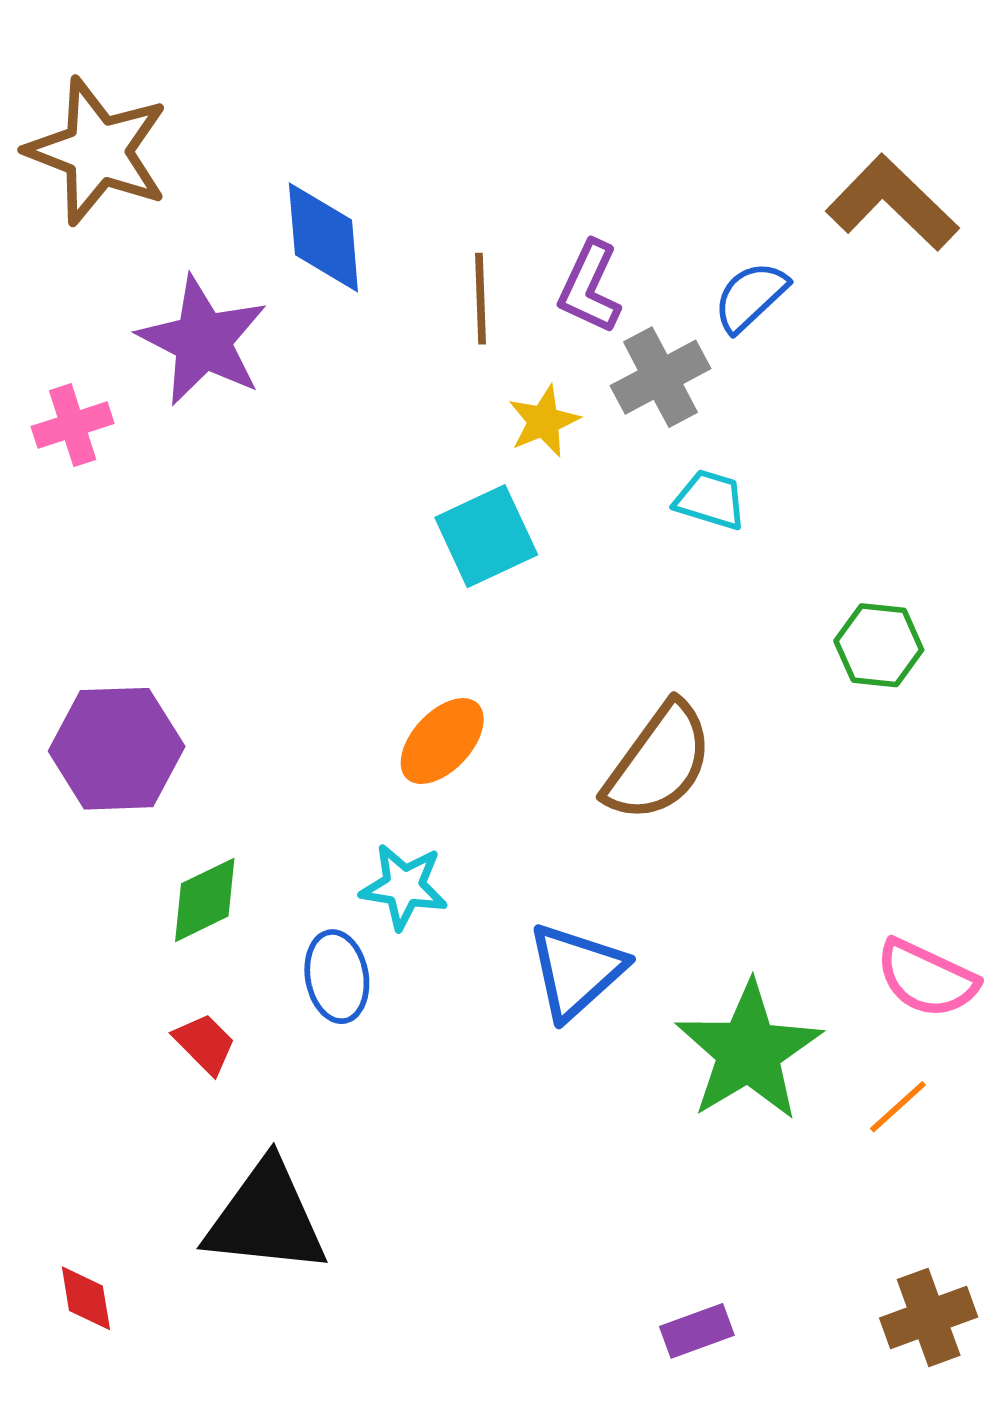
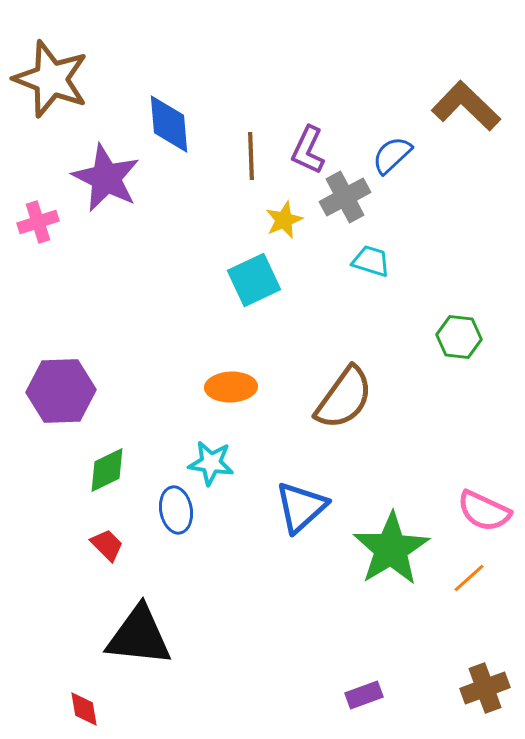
orange ellipse: (442, 741) -> (231, 387), turned 45
red diamond: (86, 1298) -> (84, 709), moved

